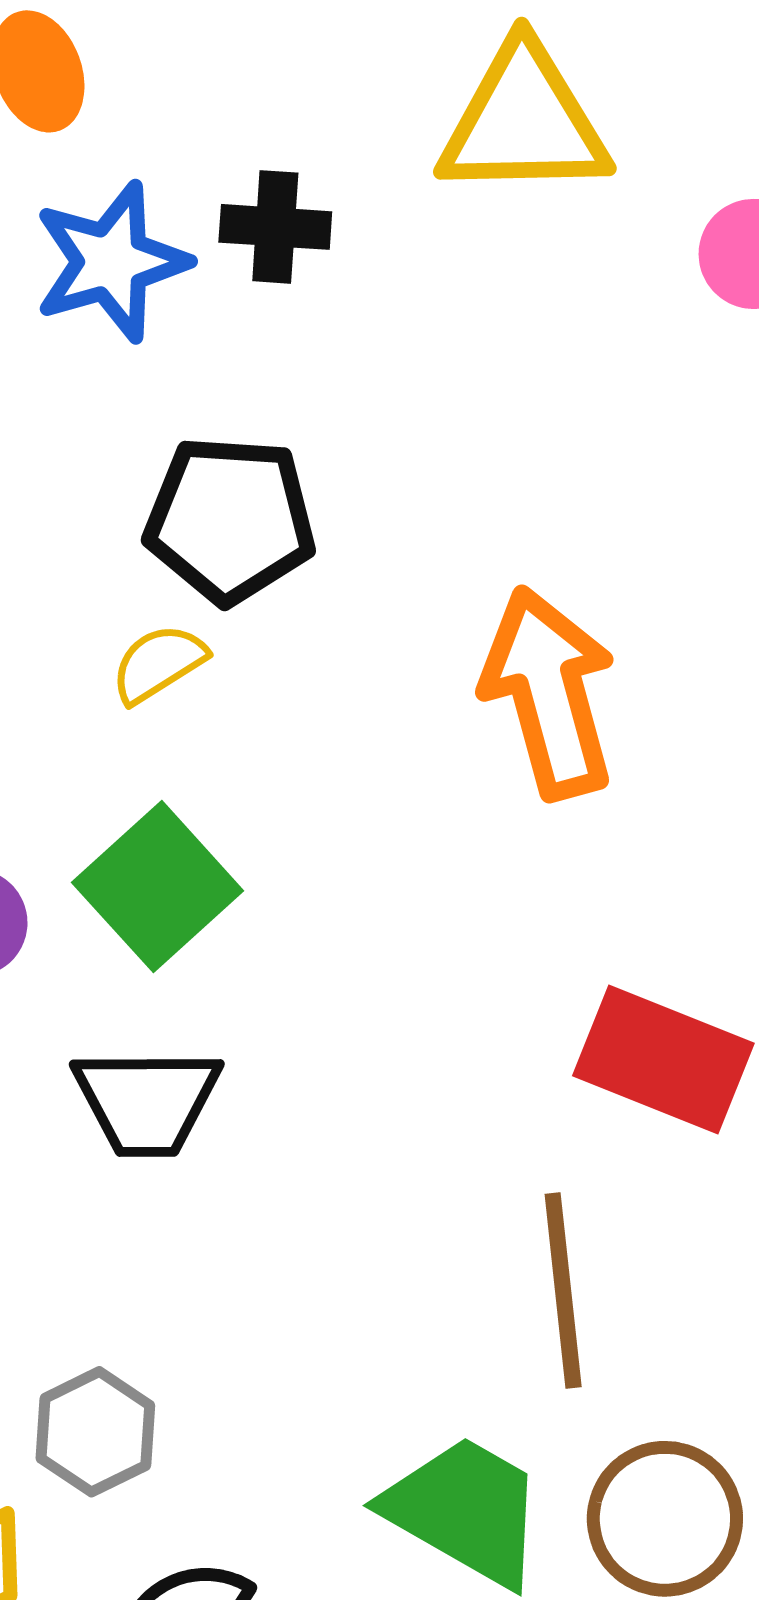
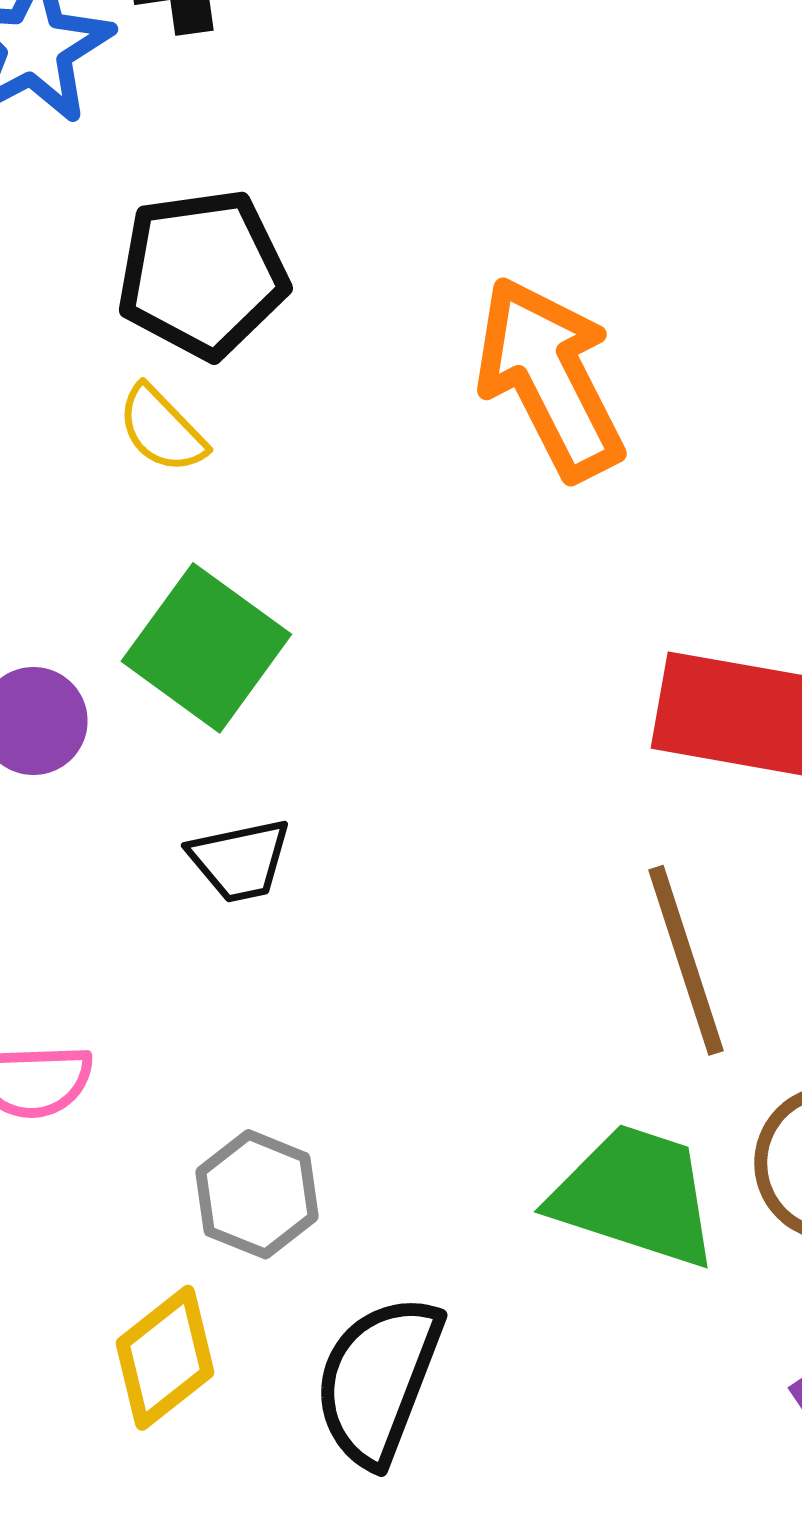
yellow semicircle: (159, 663) -> (162, 429), turned -90
black trapezoid: (147, 1101) -> (240, 860), size x0.7

